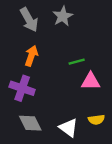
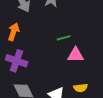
orange arrow: (31, 56) -> (14, 32), moved

